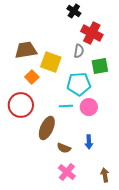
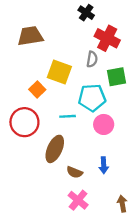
brown trapezoid: (26, 50) -> (30, 36), moved
cyan line: (66, 106) -> (68, 116), moved

